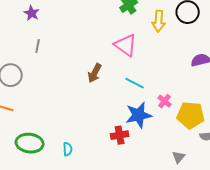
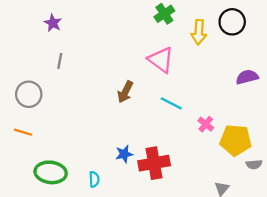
blue star: (139, 115) -> (124, 154), moved, size x0.6
red cross: (120, 135) -> (154, 163), size x1.5

